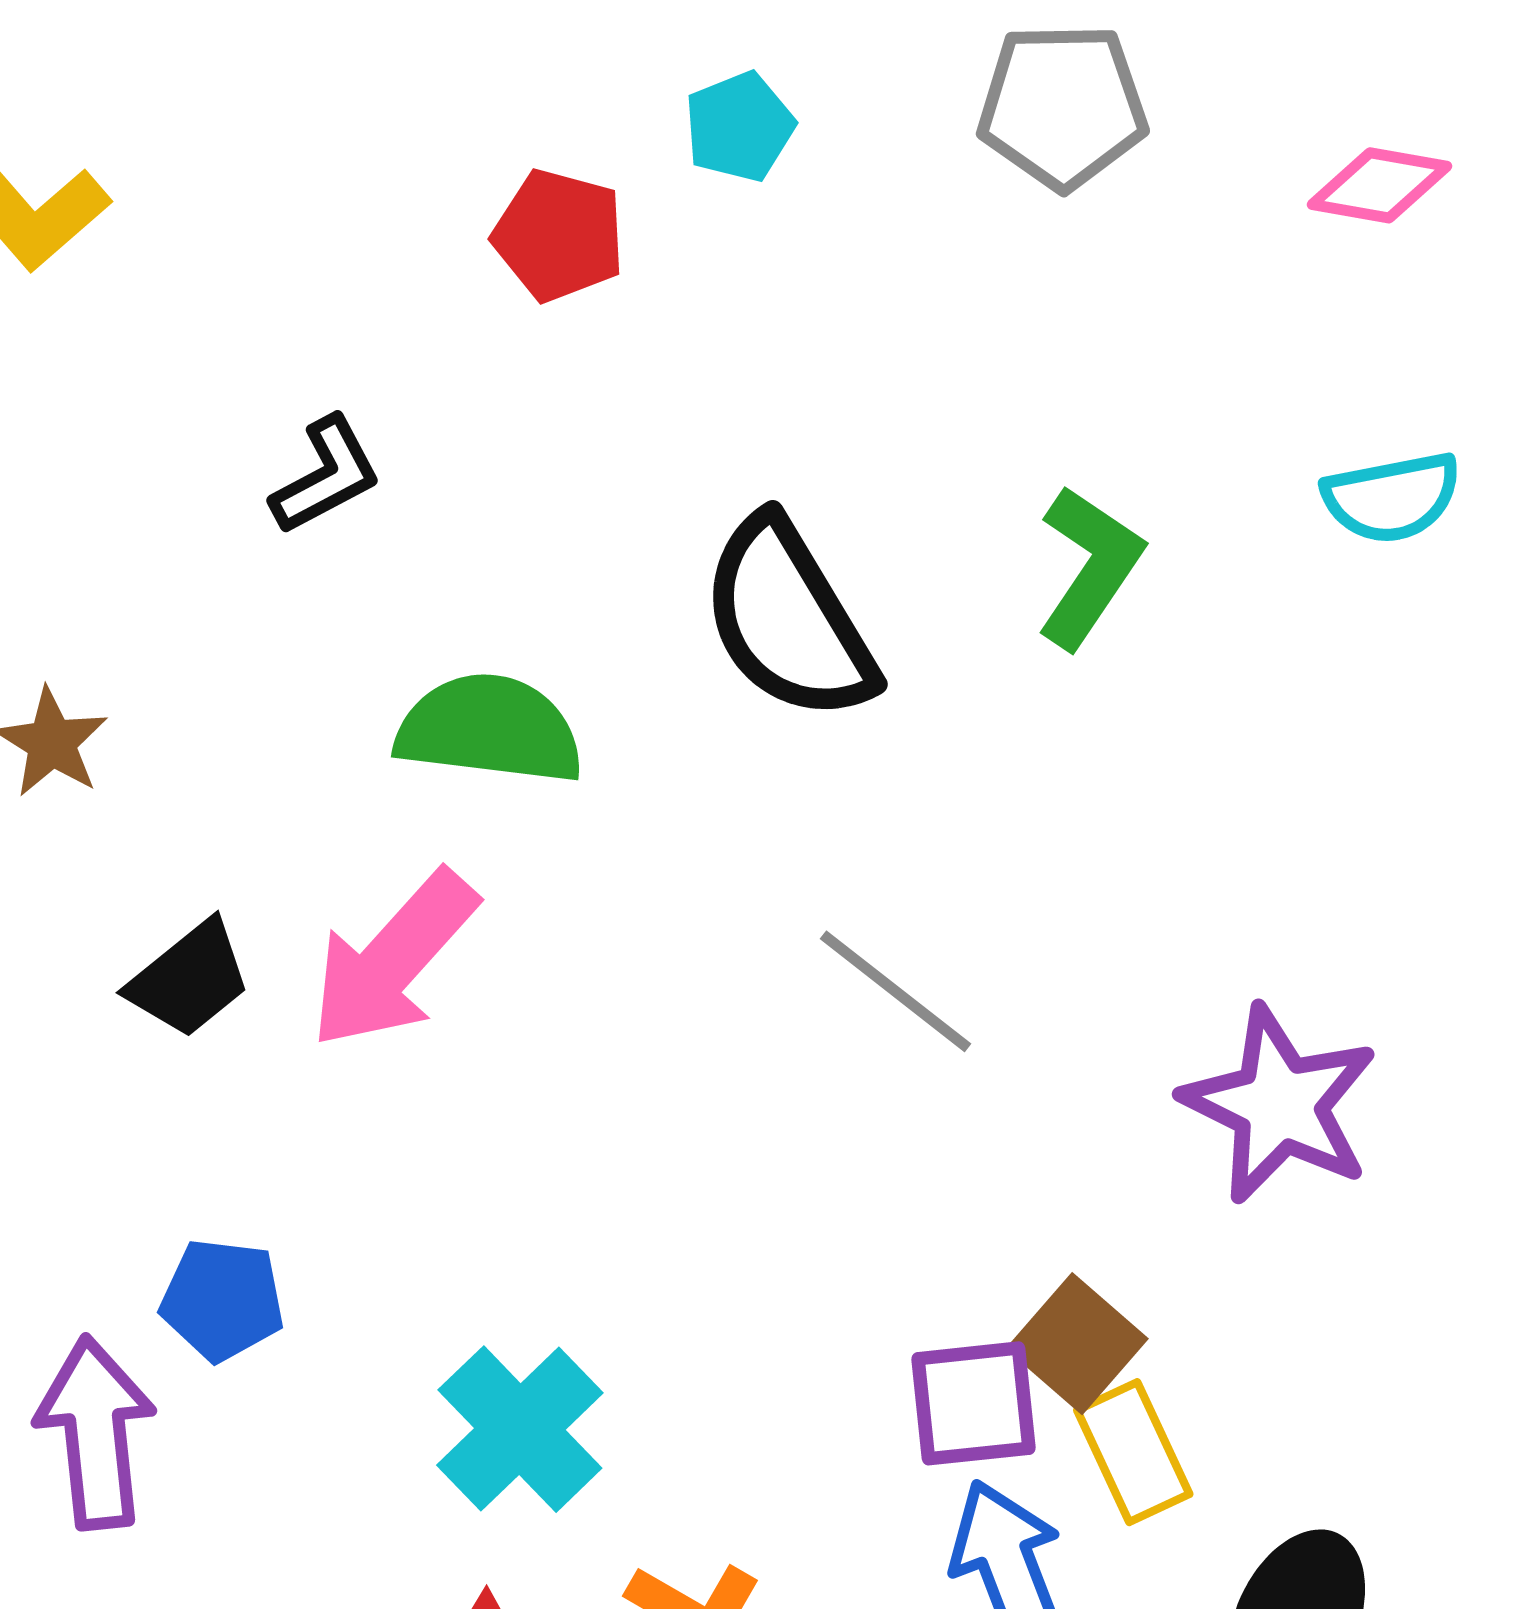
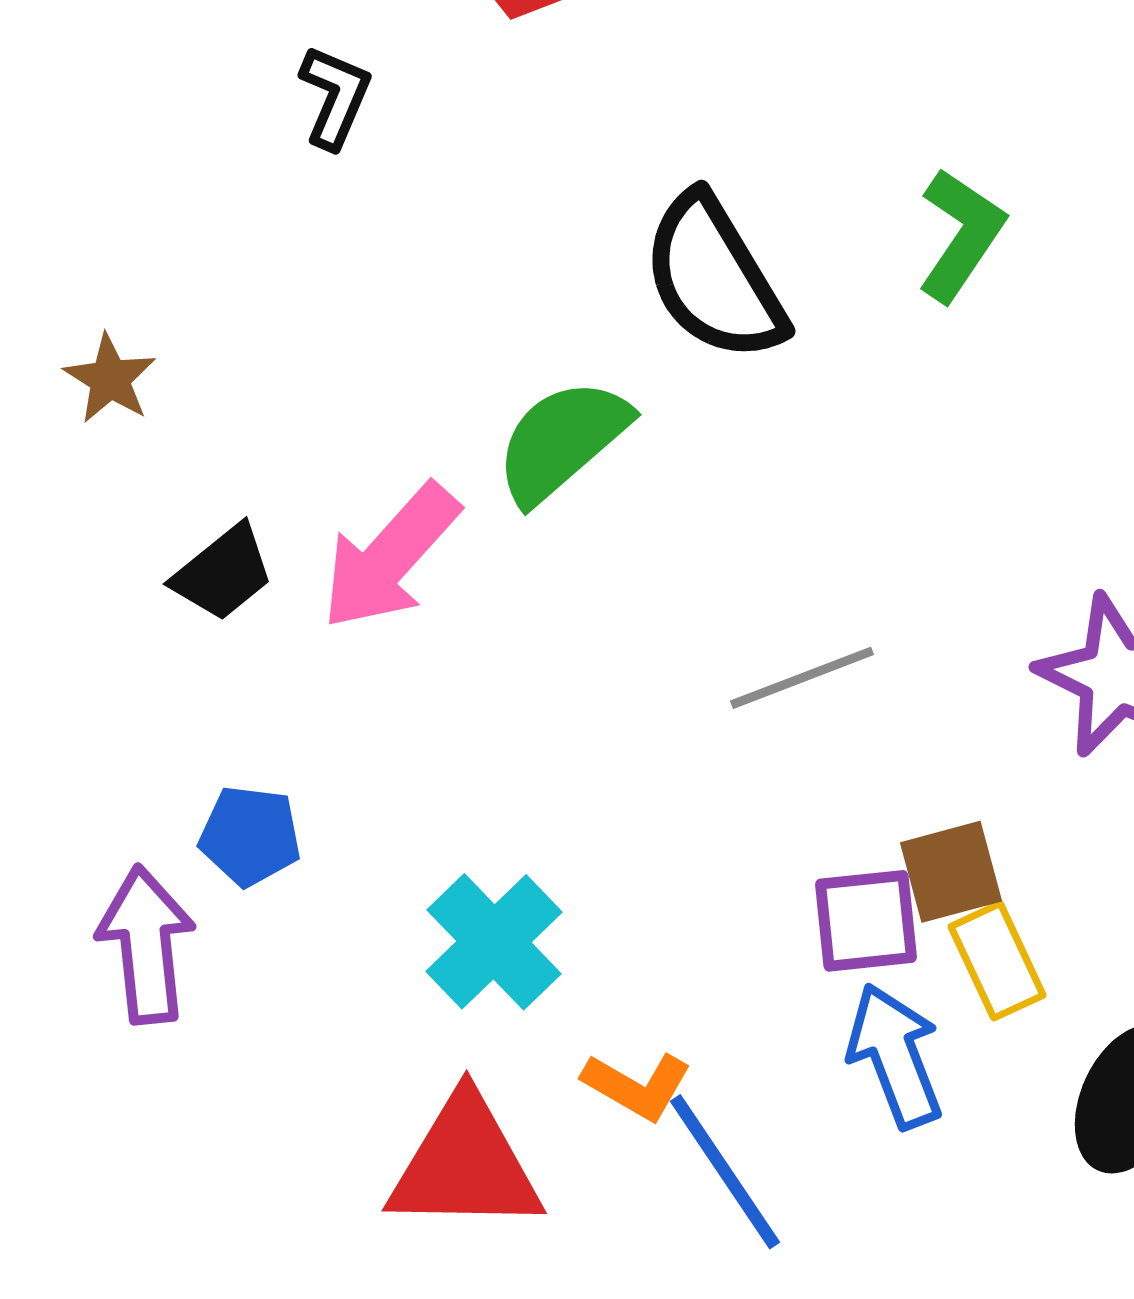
black L-shape: (326, 476) -> (335, 97), moved, turned -39
green semicircle: (489, 729) -> (562, 441), moved, turned -48
gray line: (895, 991) -> (802, 678), moved, turned -59
brown square: (1077, 1344) -> (951, 872), turned 34

